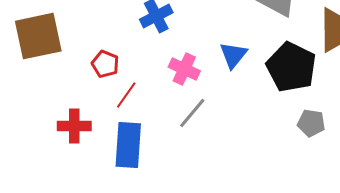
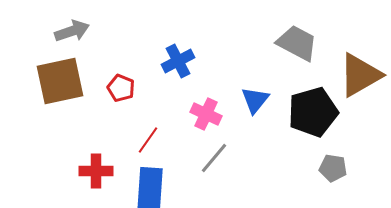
red pentagon: (105, 64) -> (121, 88), moved
black pentagon: (291, 67) -> (313, 112), turned 30

